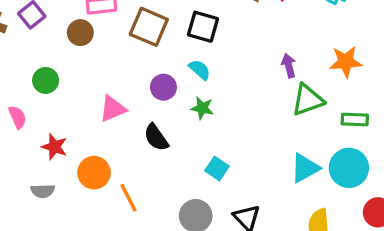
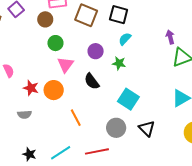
cyan semicircle: (200, 70) -> (125, 39), moved, turned -88
green circle: (46, 80) -> (55, 43), moved
pink triangle: (113, 109) -> (65, 65), turned -30
cyan square: (217, 168) -> (128, 99), size x1.5
orange circle: (94, 173) -> (54, 90), moved

